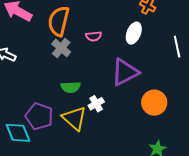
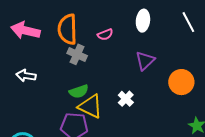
purple triangle: (125, 72) -> (145, 61), size x0.7
green semicircle: (71, 87) -> (79, 91), moved
yellow triangle: (74, 118) -> (90, 106), moved

